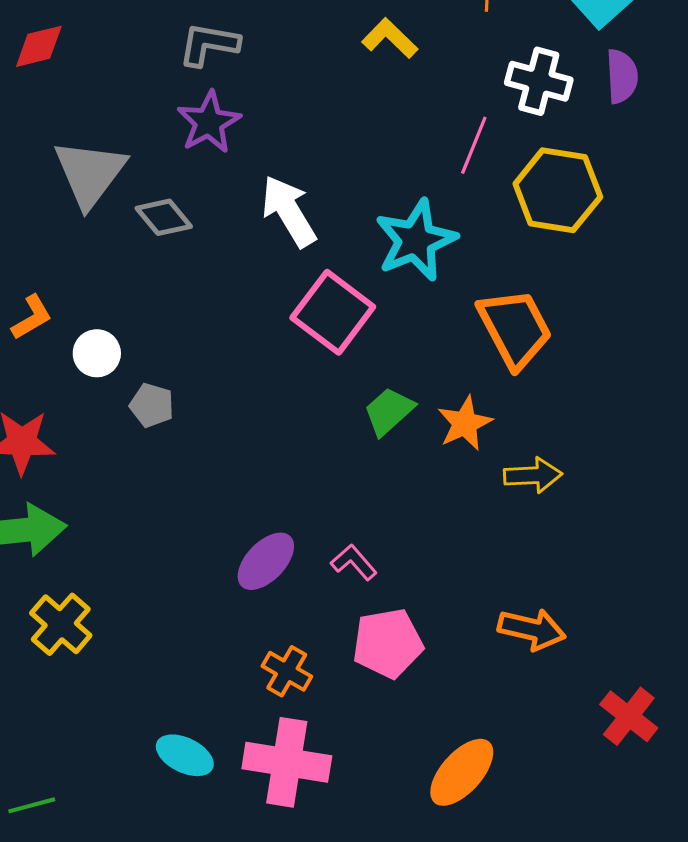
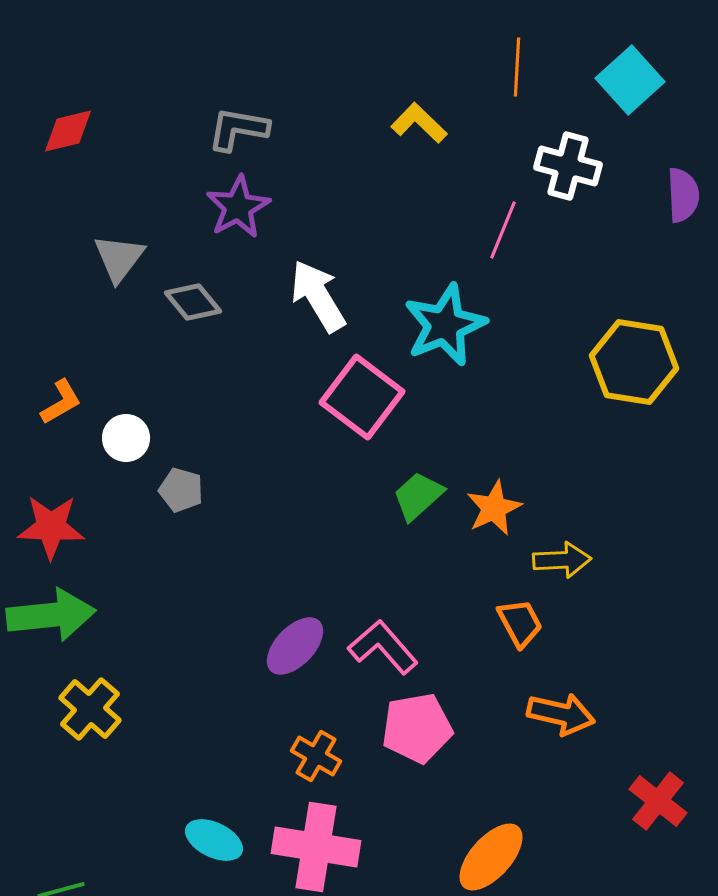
purple semicircle: (622, 76) -> (683, 195), moved
gray triangle: (90, 173) -> (119, 258), size x0.7
yellow hexagon: (558, 190) -> (634, 362), moved
orange trapezoid: (515, 328) -> (520, 623), moved, size x0.6
pink L-shape: (354, 562) -> (383, 647), size x1.5

